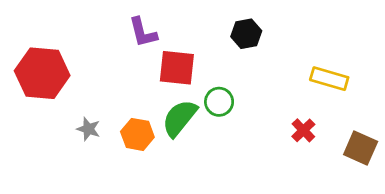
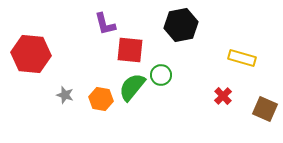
black hexagon: (246, 34) -> (181, 25), size x1.5

